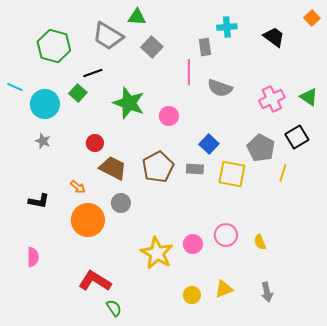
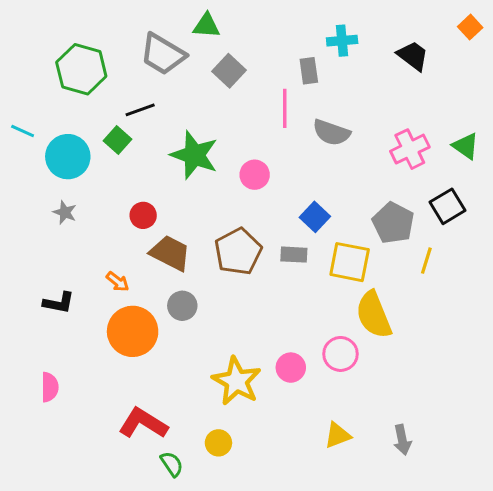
yellow semicircle: (260, 242) -> (374, 315), moved, size x2.0
yellow circle: (192, 295) -> (218, 443), moved

